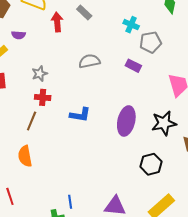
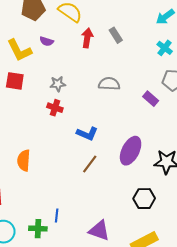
cyan cross: (131, 25) -> (165, 48), moved
brown line: (32, 121) -> (90, 164), moved

